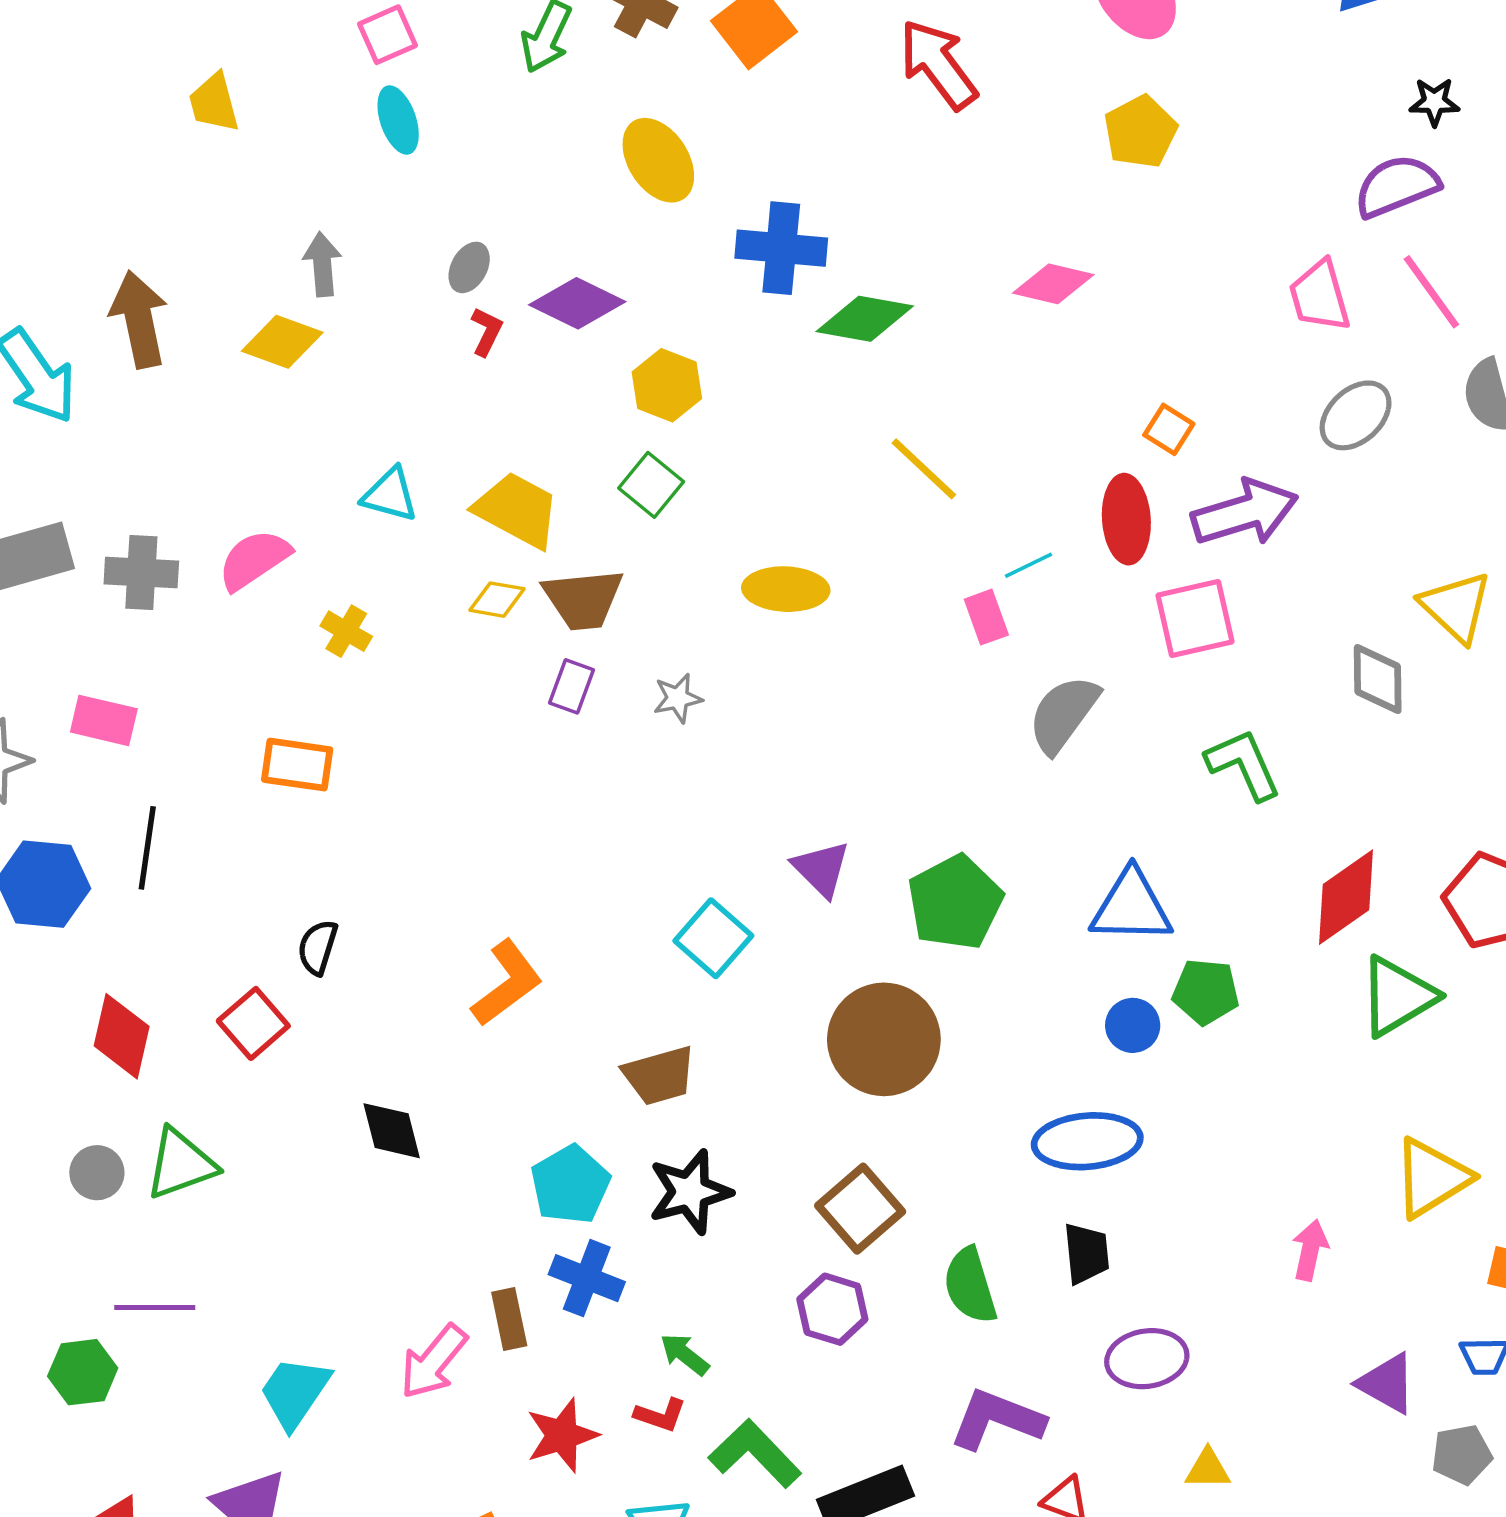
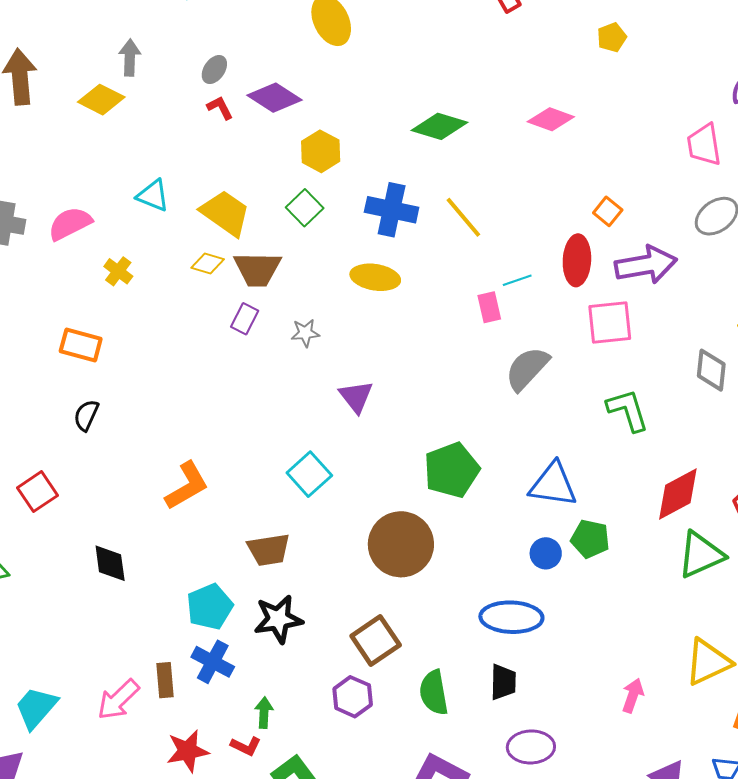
yellow pentagon: (1140, 132) -> (612, 37), size x0.7
blue cross: (781, 248) -> (392, 210), moved
red L-shape: (487, 332) -> (220, 108), turned -60
purple triangle: (821, 869) -> (356, 397), moved
black semicircle: (318, 947) -> (86, 415), moved
green arrow: (685, 1354) -> (264, 713), turned 48

